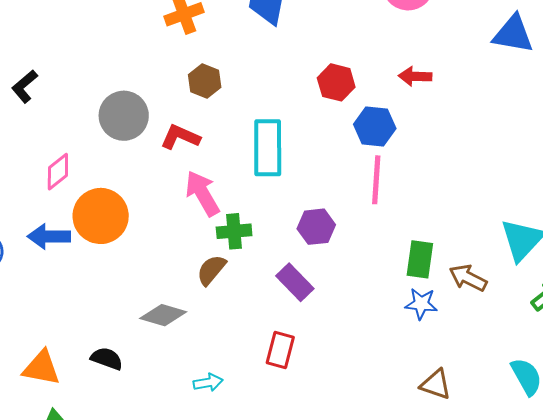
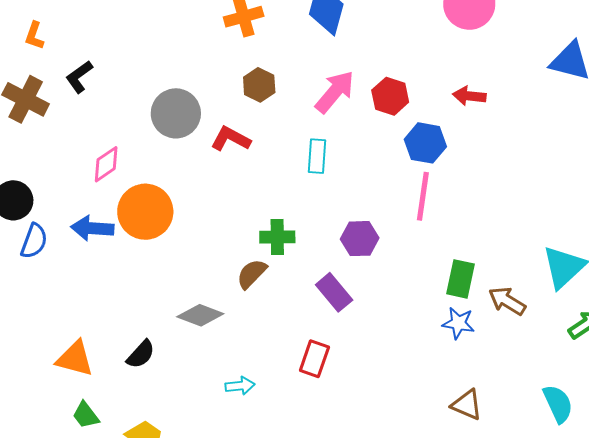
cyan rectangle: (268, 148) -> (317, 156), size x0.6
pink arrow: (202, 193) -> (335, 92), moved, turned 66
black semicircle: (107, 359) -> (141, 354), turned 108

